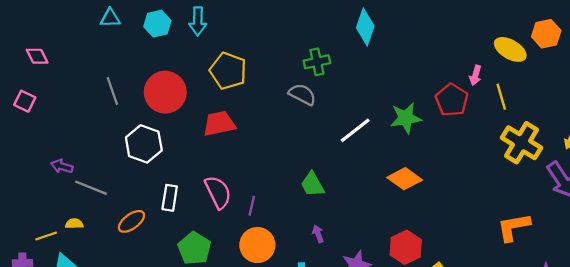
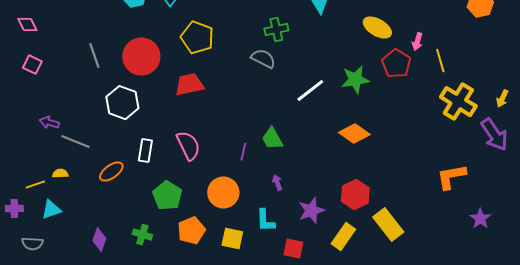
yellow ellipse: (510, 49) -> (377, 28), moved
pink square: (25, 101) -> (32, 65), moved
purple line: (252, 206) -> (243, 152), moved

